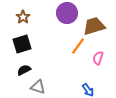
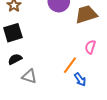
orange line: (78, 46) -> (70, 65), moved

